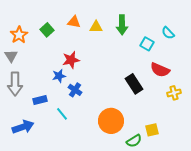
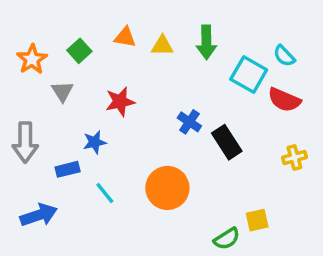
cyan square: (147, 44) -> (249, 74), size x1.5
gray triangle: (11, 56) -> (62, 91), moved
red semicircle: (160, 70) -> (284, 100), moved
blue star: (59, 76) -> (95, 142), moved
blue cross: (75, 90) -> (189, 122), moved
orange circle: (111, 121) -> (167, 188), moved

